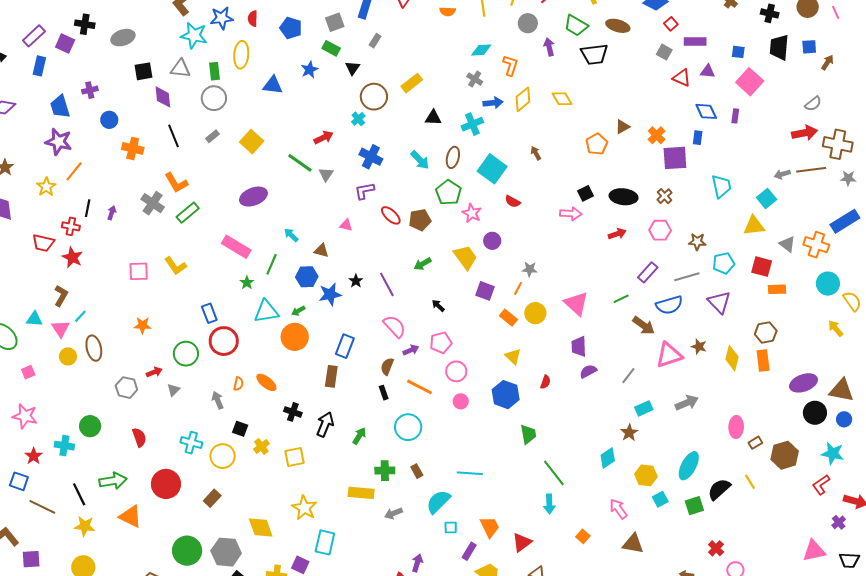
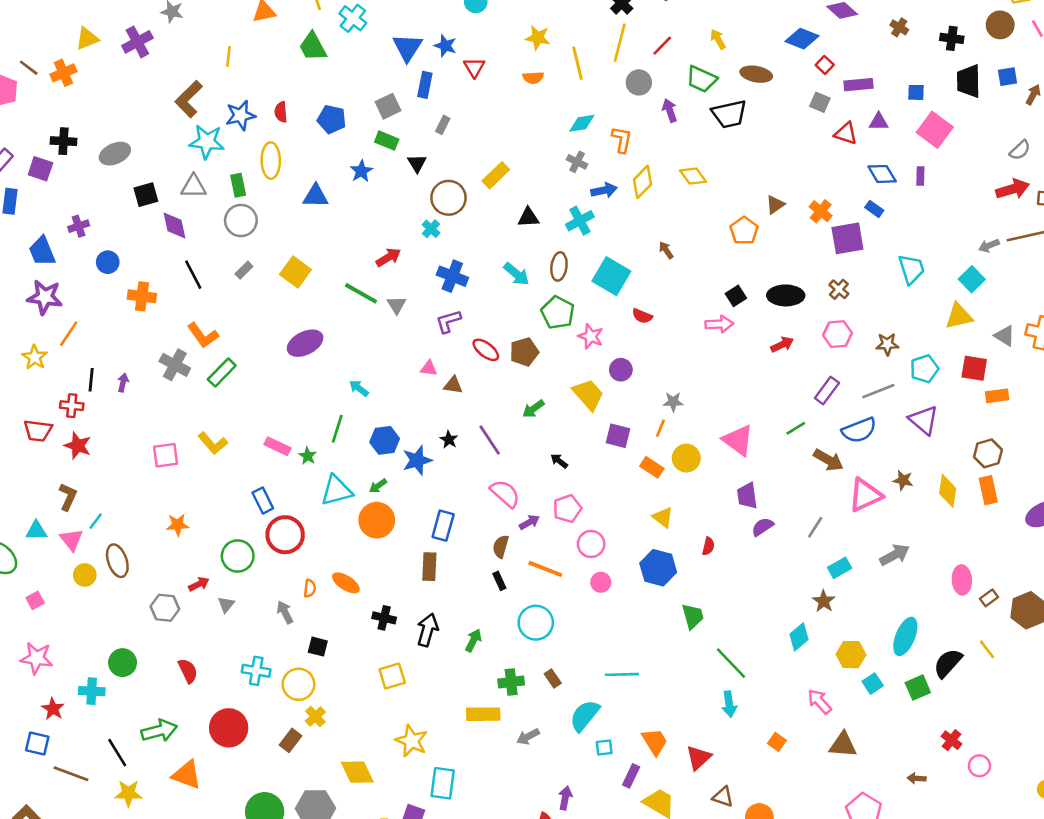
blue rectangle: (698, 138) -> (874, 209), turned -56
pink rectangle: (236, 247) -> (278, 446), moved, size x0.7
brown triangle: (321, 250) -> (453, 385), moved
yellow cross: (261, 446) -> (315, 716), moved

